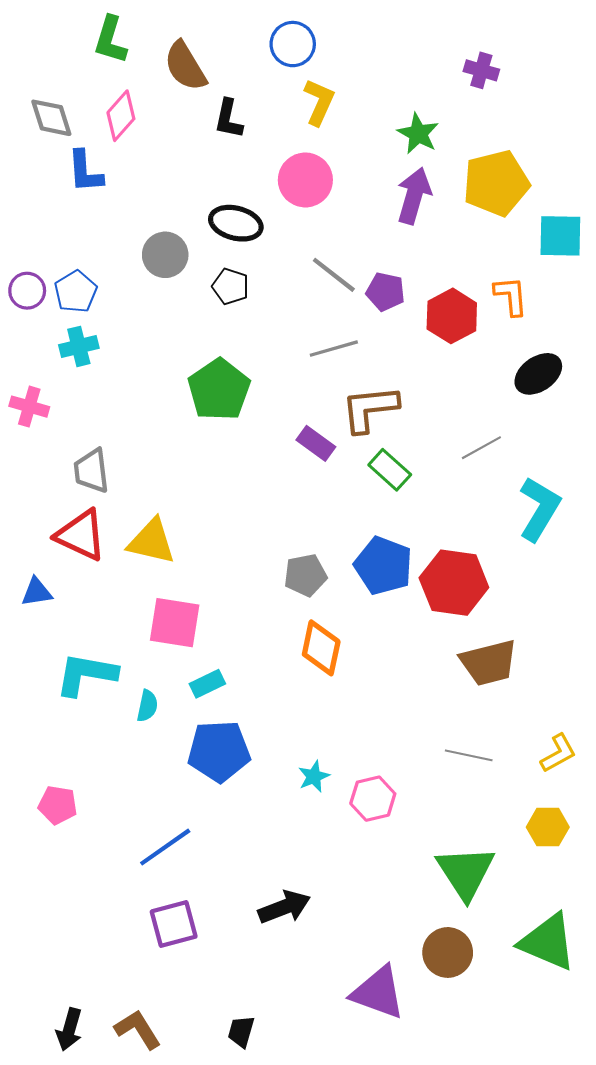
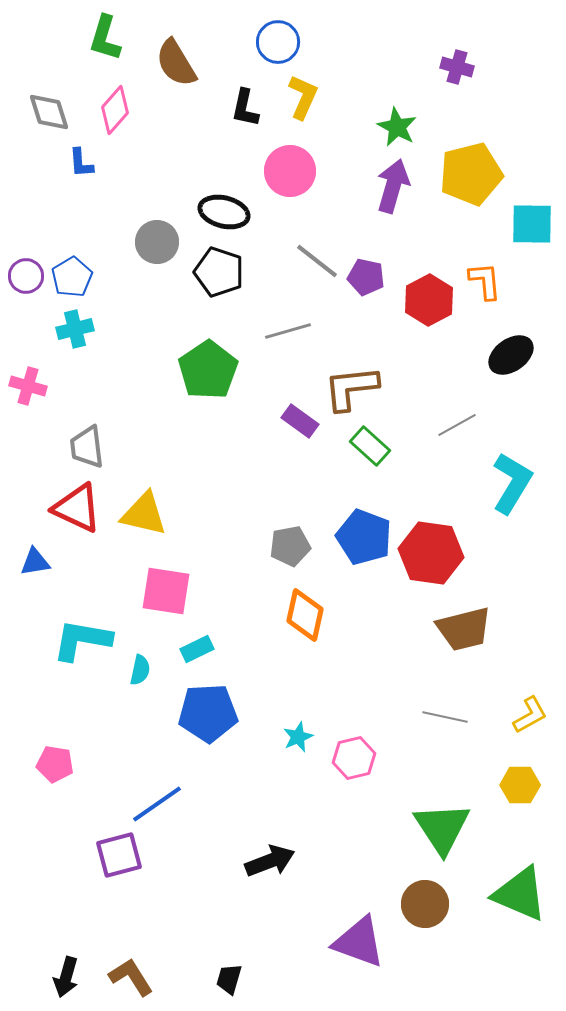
black L-shape: (228, 119) -> (245, 108), moved
blue L-shape: (85, 172) -> (81, 163), size x0.7
black pentagon: (231, 286) -> (219, 272), size x1.4
gray line: (334, 349) -> (288, 331), moved
purple square: (174, 924) -> (119, 855), moved

